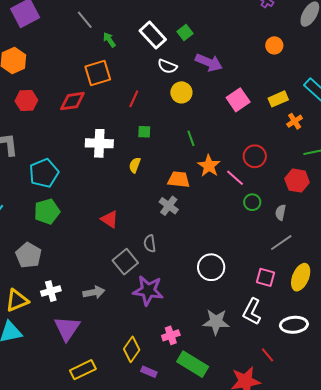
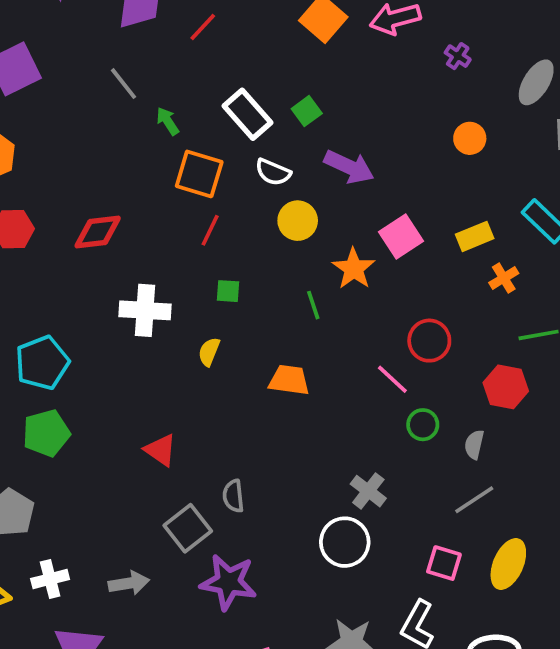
orange square: (98, 73) -> (199, 174), moved, turned 32
orange star: (209, 166) -> (354, 269), moved
gray cross: (169, 206) -> (368, 491), moved

